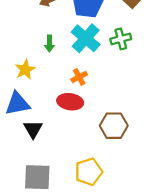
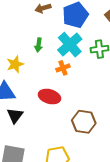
orange cross: (79, 77) -> (63, 68), moved

